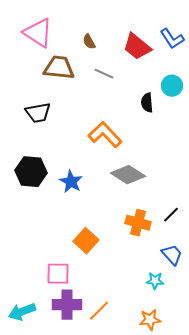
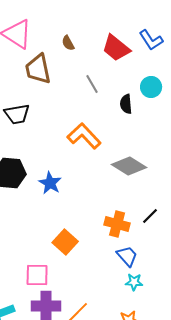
brown trapezoid: (59, 68) -> (38, 69), turned -108
gray line: (104, 74) -> (92, 84), moved, turned 36
gray diamond: (128, 175) -> (129, 166), moved
blue trapezoid: (172, 255) -> (127, 256), moved

